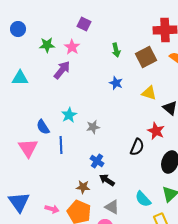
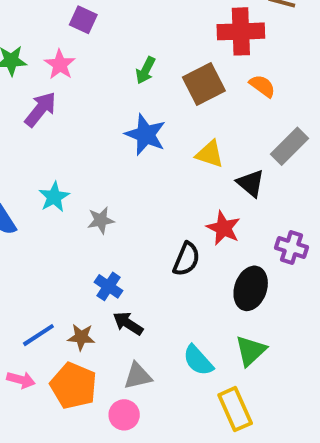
green arrow: (116, 50) -> (146, 70), turned 40
blue star: (116, 83) -> (146, 135), size x1.5
blue line: (61, 145) -> (38, 335), moved, turned 60
gray triangle: (112, 207) -> (138, 376), turned -42

